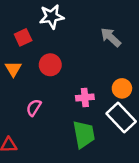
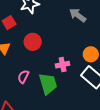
green trapezoid: (84, 134) -> (48, 84), moved

